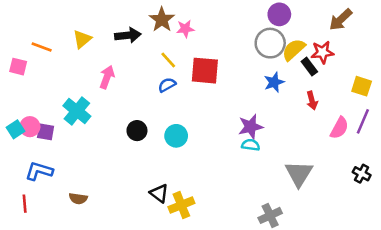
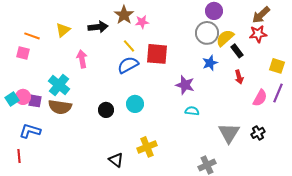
red star: (322, 52) -> (258, 34), moved
pink square: (18, 67) -> (23, 53), moved
pink arrow: (107, 77) -> (82, 59), turned -30
blue semicircle: (167, 85) -> (128, 65), size x1.5
purple star: (251, 127) -> (185, 85), moved, turned 30
black circle: (137, 131) -> (106, 110), moved
black cross: (362, 174) -> (258, 133), moved, turned 32
black triangle: (159, 193) -> (116, 160), moved
brown semicircle: (78, 198) -> (60, 107), moved, size x1.6
yellow cross: (181, 205) -> (147, 147), moved

